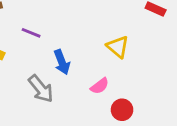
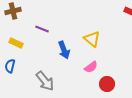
yellow triangle: (118, 47) -> (92, 39), moved
gray arrow: (41, 89) -> (45, 81), moved

